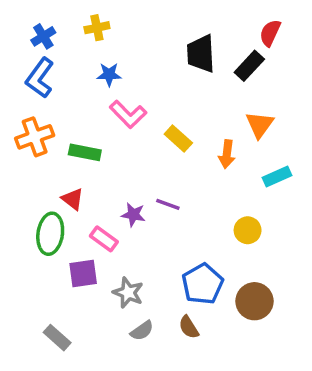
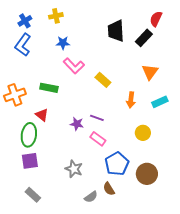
orange cross: (35, 137) -> (15, 95), moved
orange arrow: (227, 154) -> (131, 100), moved
pink rectangle: (104, 239) -> (98, 139), moved
purple square: (83, 274) -> (30, 161), moved
gray semicircle: (142, 331) -> (91, 197), moved

